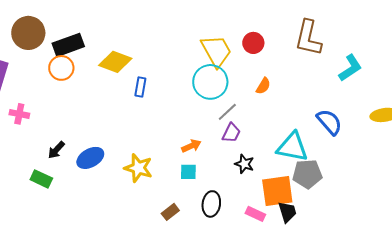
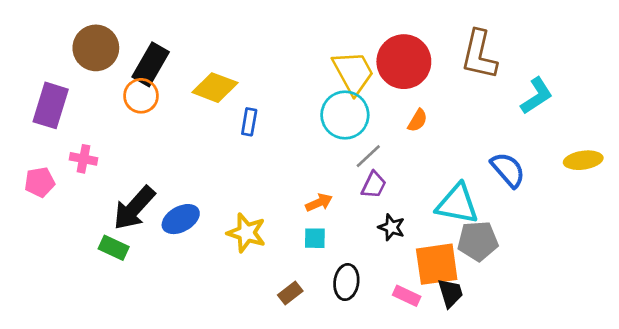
red circle: (253, 43) -> (404, 62), size x1.8
black rectangle: (68, 45) -> (151, 64), turned -40
black arrow: (56, 150) -> (134, 208), size x1.8

